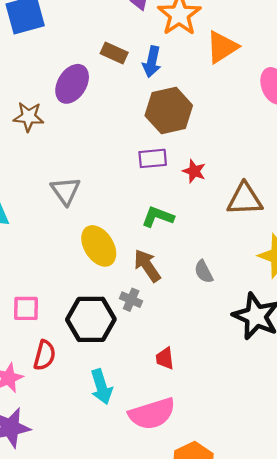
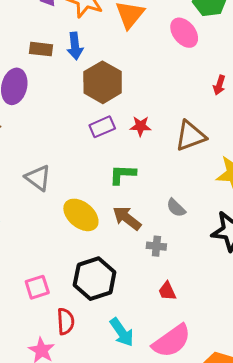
gray cross: (131, 300) -> (156, 246), moved

